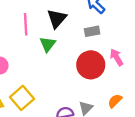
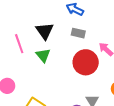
gray rectangle: (92, 31) -> (78, 33), turned 40

